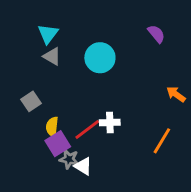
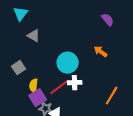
cyan triangle: (48, 34) -> (21, 14), moved
cyan circle: (100, 58) -> (68, 63), moved
orange arrow: (176, 94) -> (101, 52), moved

